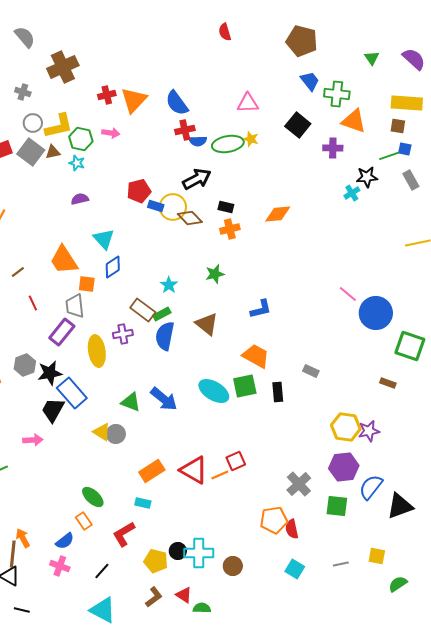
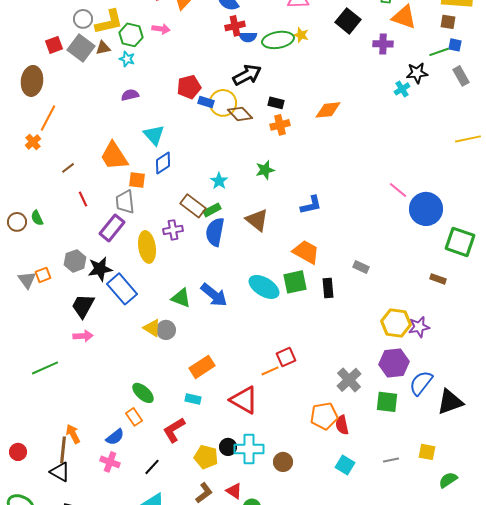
black trapezoid: (53, 410) -> (83, 306), moved
red triangle: (194, 470) -> (244, 400), moved

